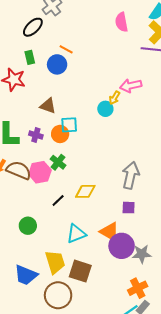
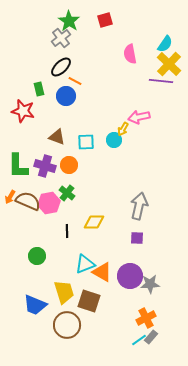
black ellipse: (33, 27) -> (61, 67), moved
cyan square: (69, 125) -> (86, 142), moved
purple cross: (36, 135) -> (45, 166), size x1.5
black line: (58, 201) -> (67, 231), turned -48
orange triangle: (109, 232) -> (102, 272), moved

